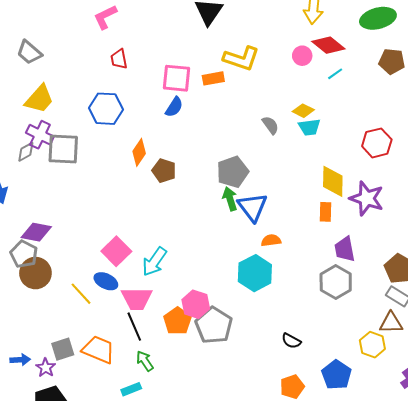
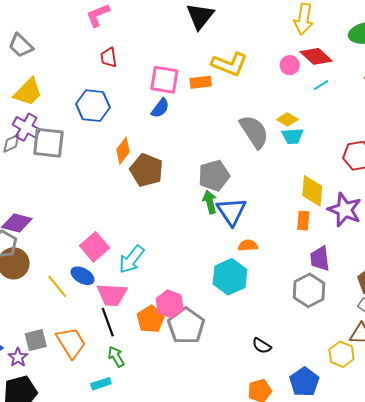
gray semicircle: (270, 125) -> (254, 132), size x1.8
brown pentagon: (164, 171) -> (146, 170), size x1.4
orange trapezoid: (98, 350) -> (71, 343), turned 32

